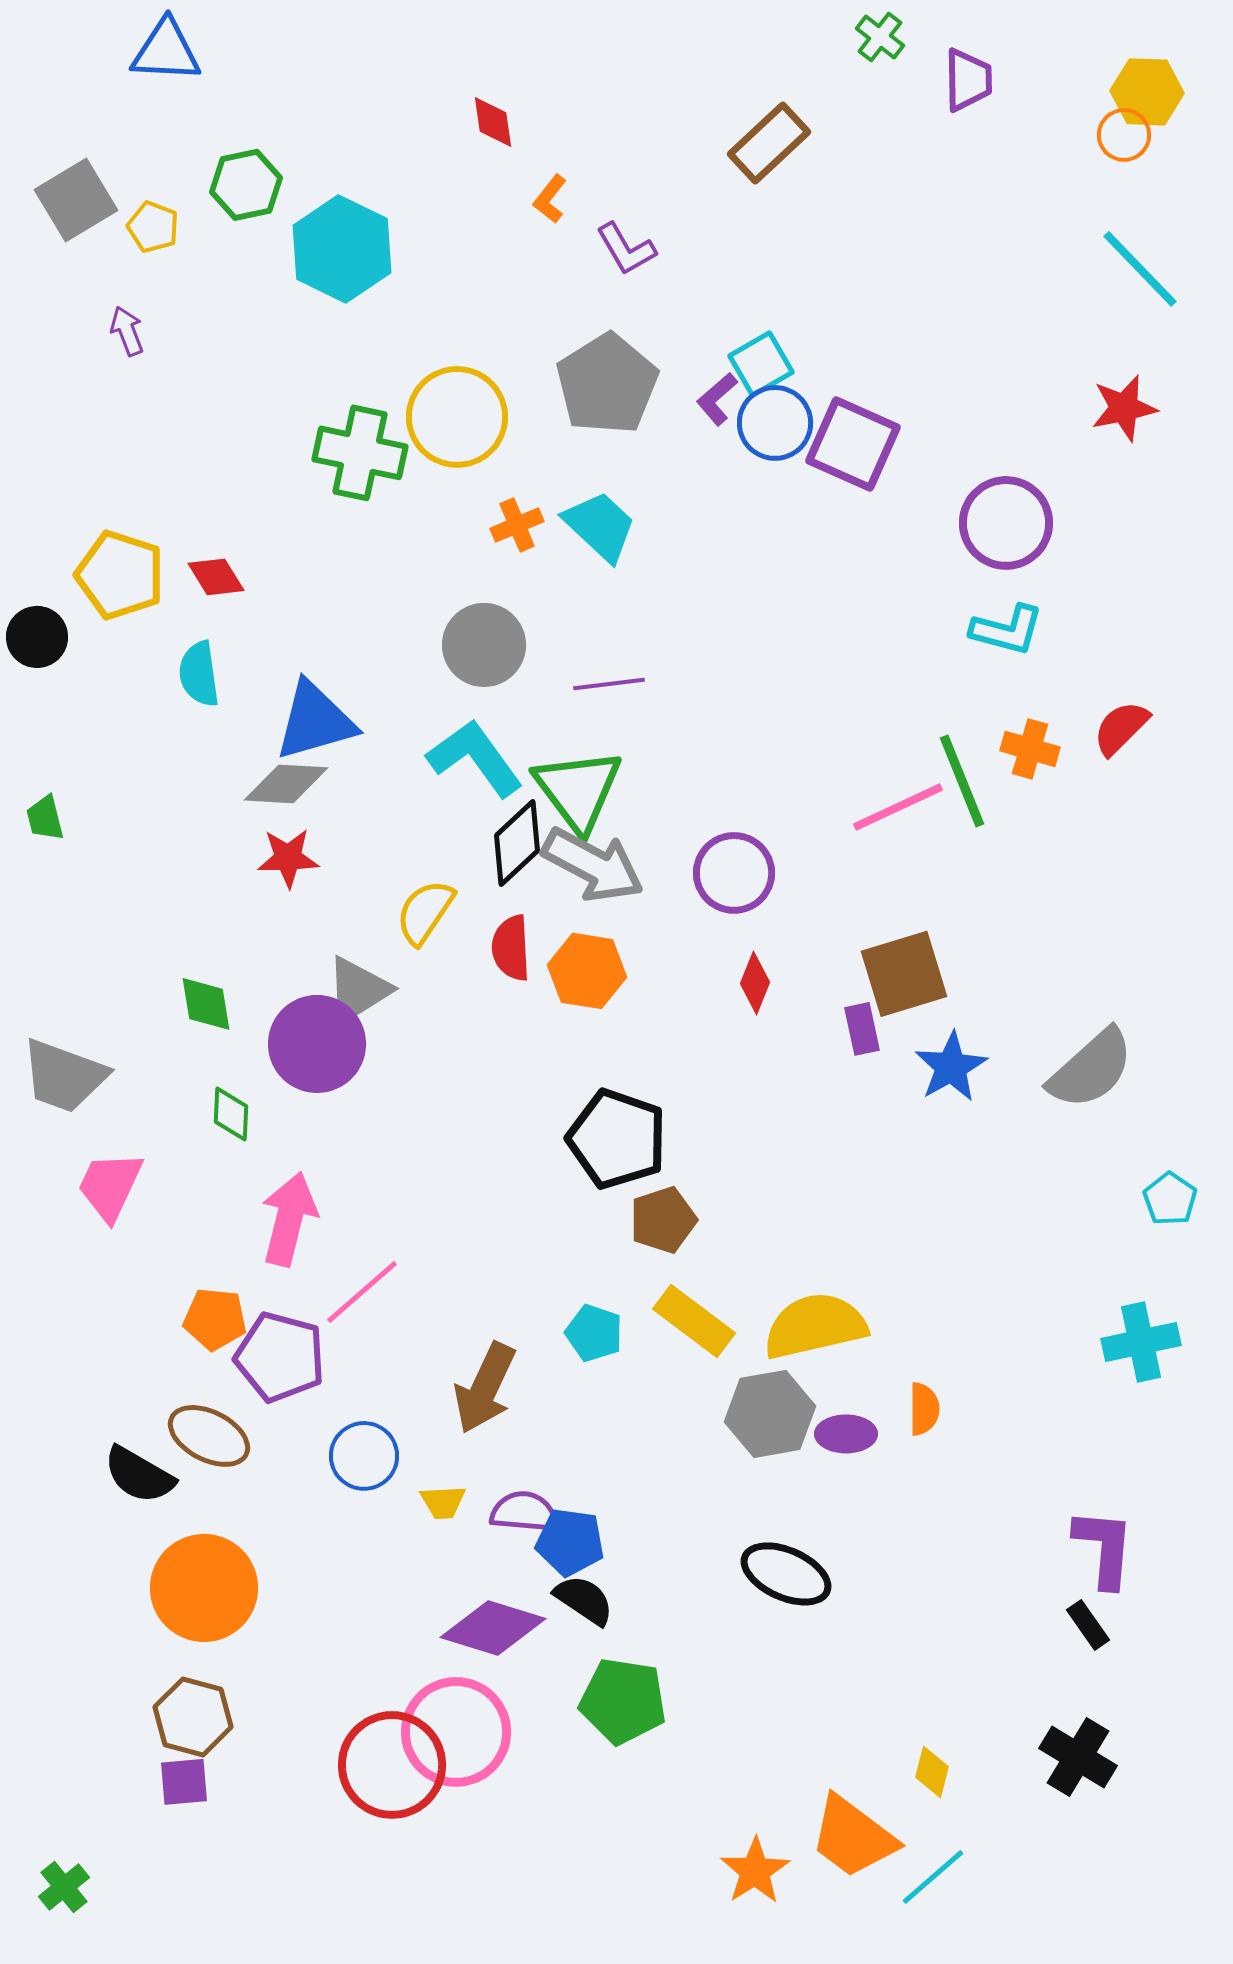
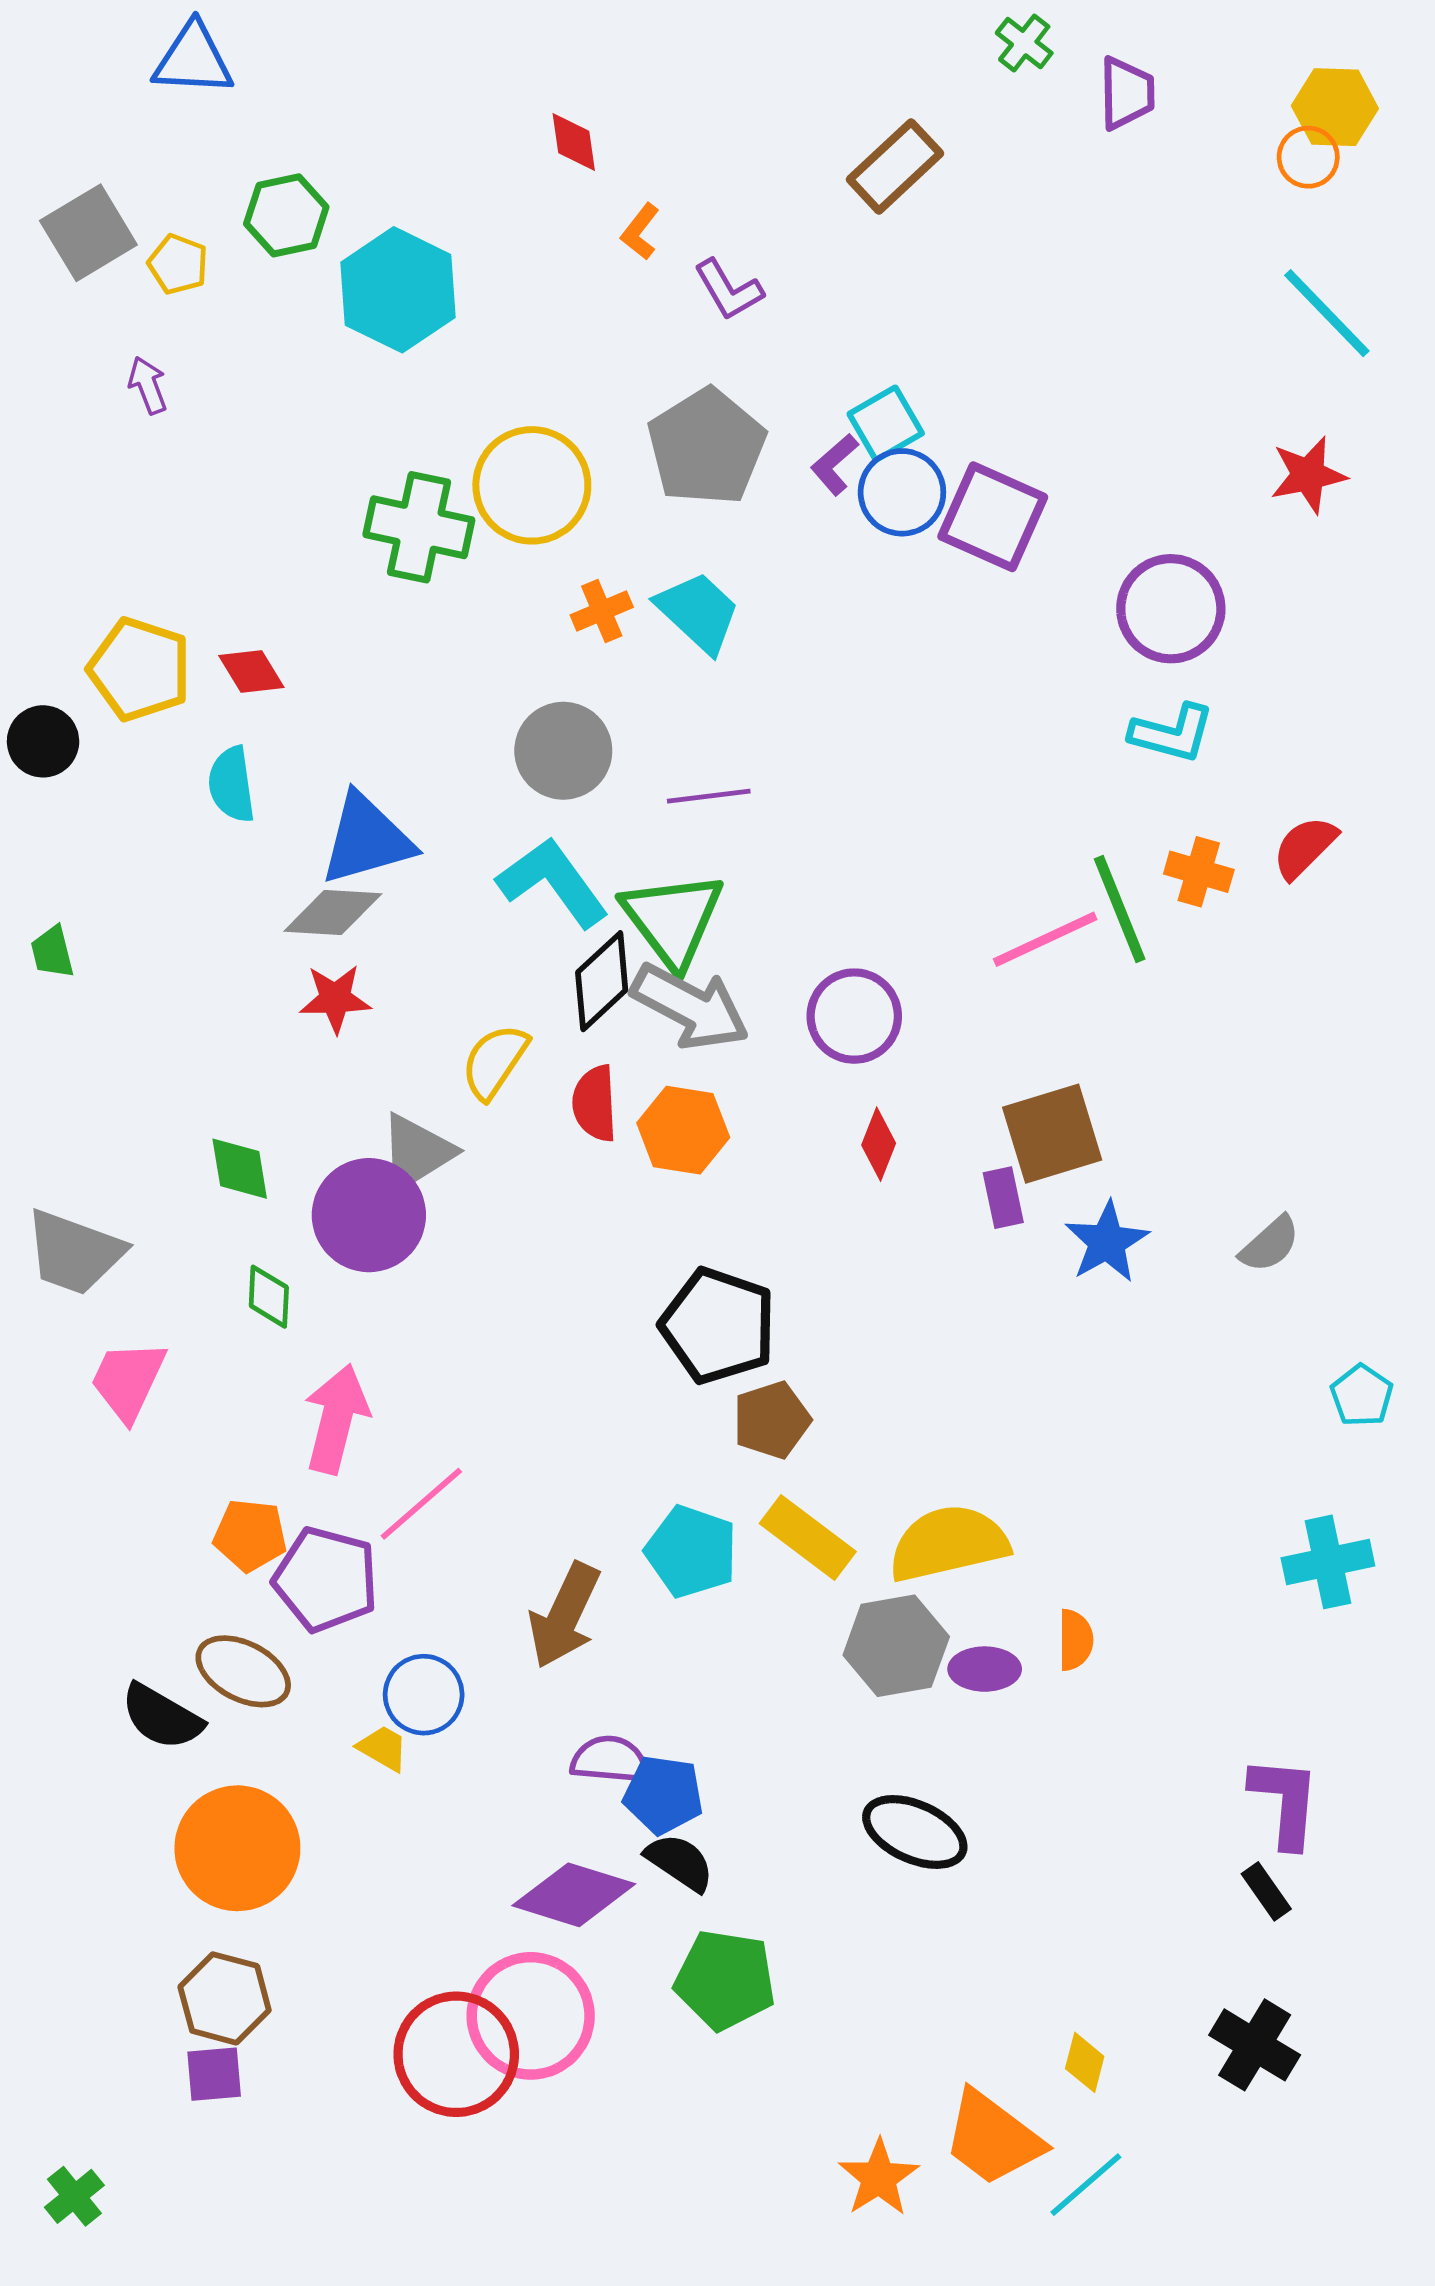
gray semicircle: (1091, 1069) -> (1270, 1244), size x0.6
cyan pentagon: (594, 1333) -> (691, 1551), size x1.4
yellow trapezoid: (443, 1502) -> (383, 1748), moved, turned -147

